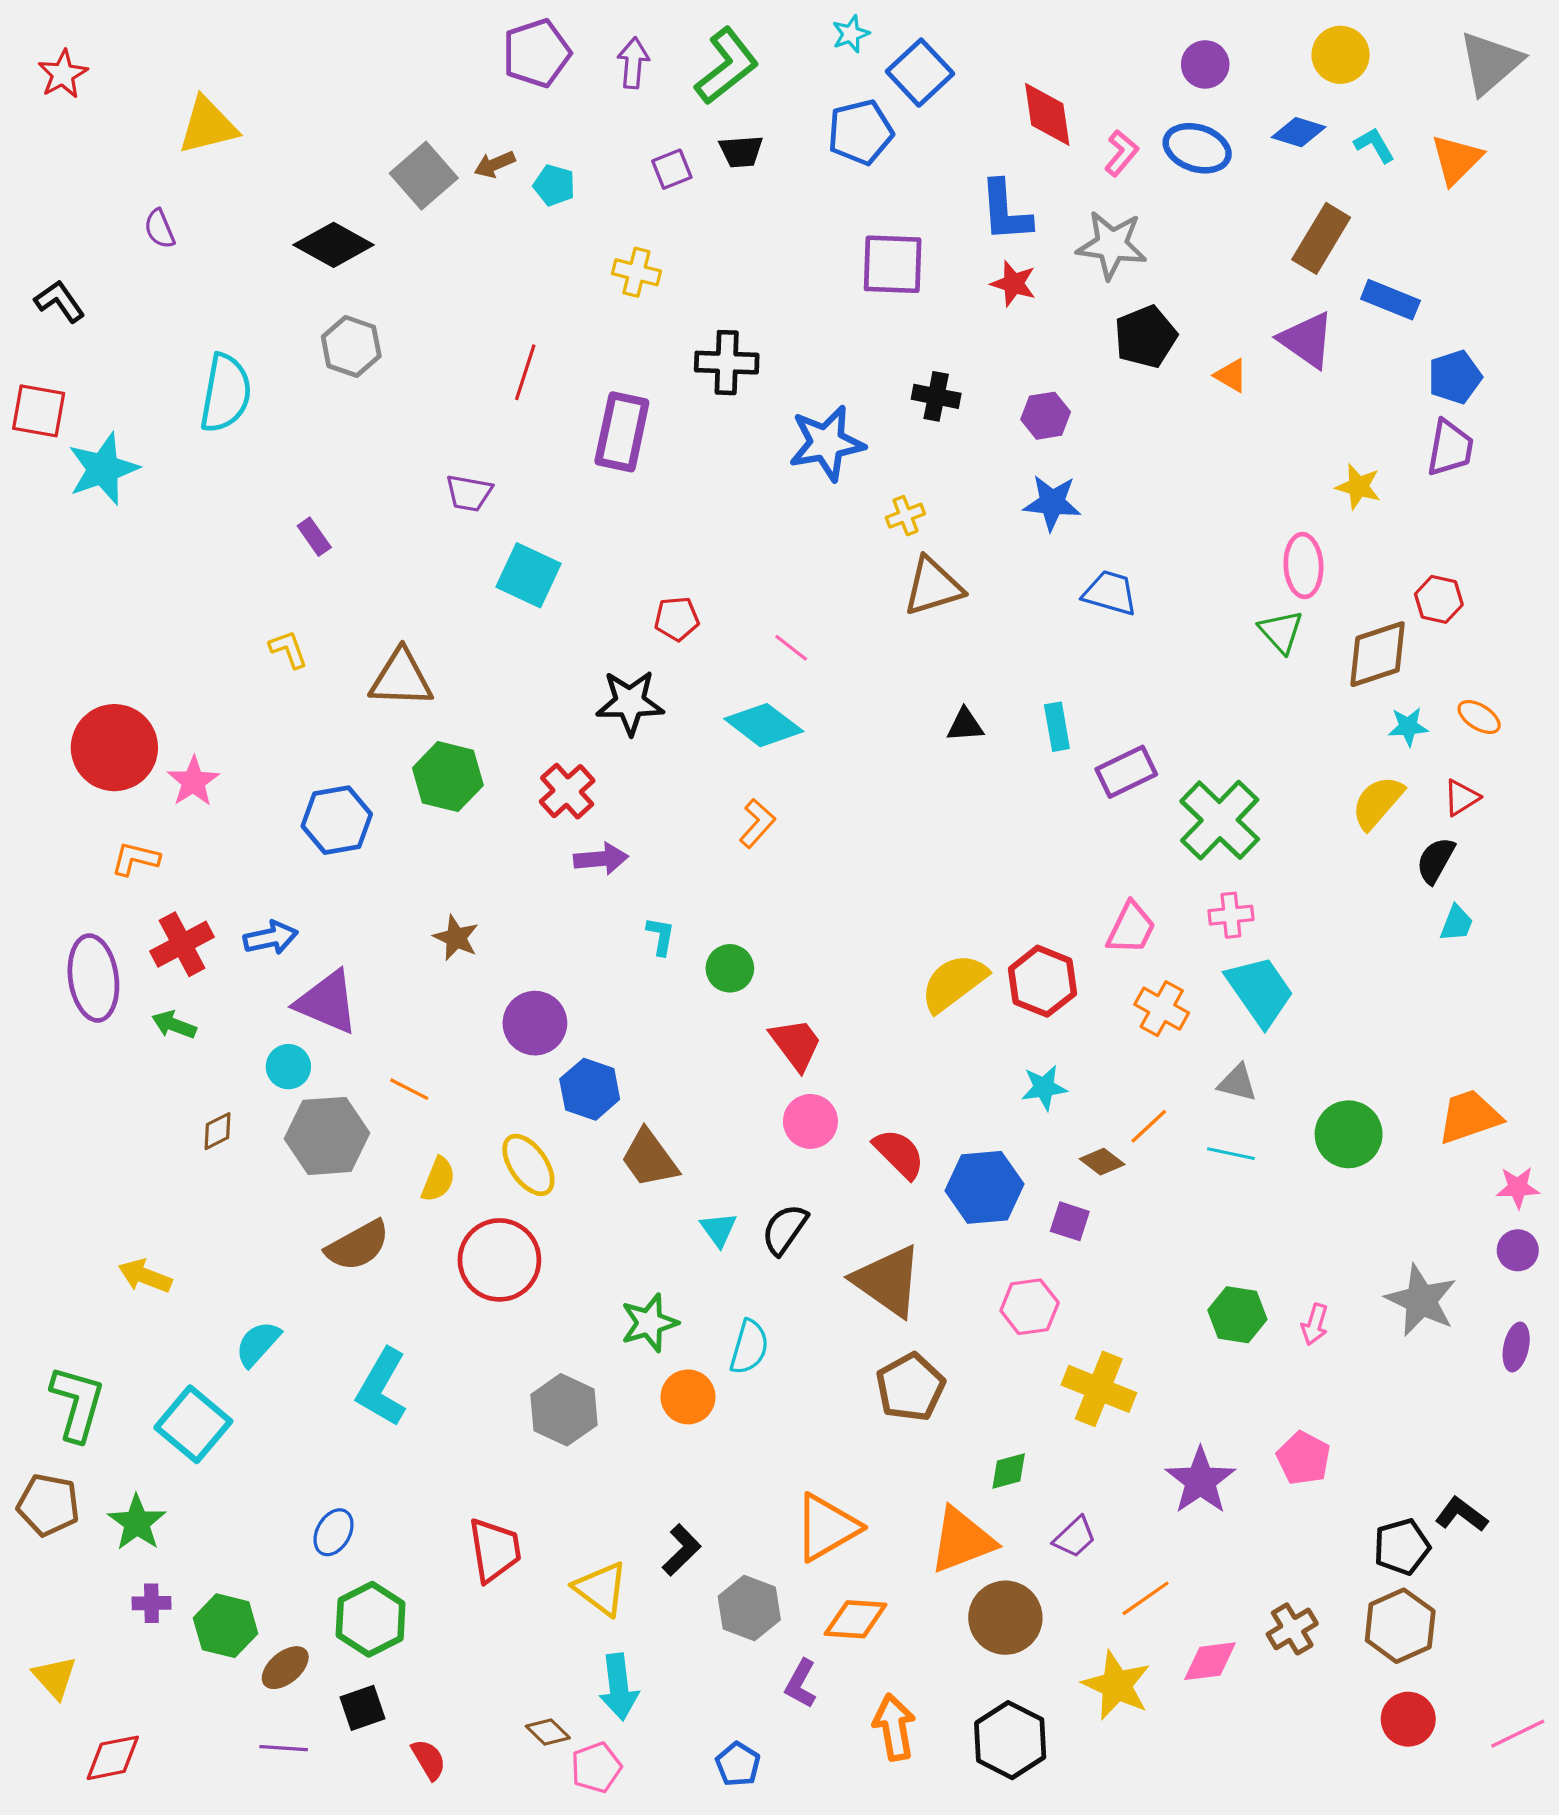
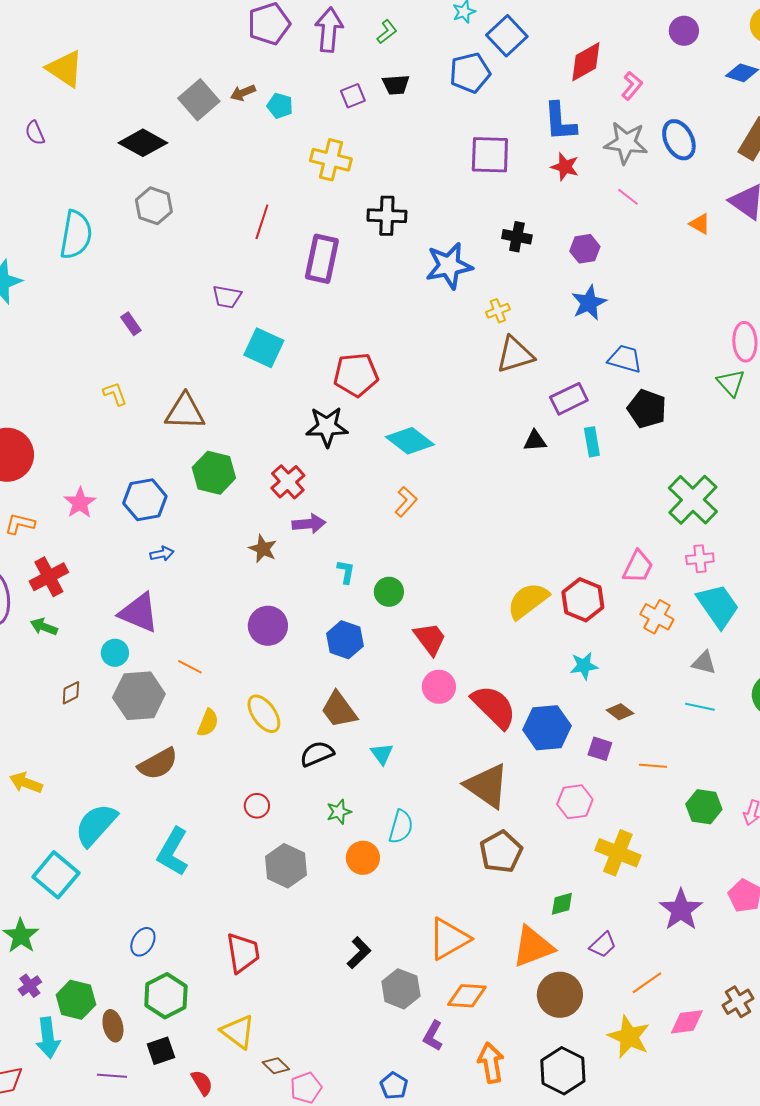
purple arrow: (633, 63) -> (329, 30), size x1.4
green L-shape: (727, 66) -> (387, 32), size x0.5
red diamond: (1047, 114) -> (586, 62), turned 69
yellow triangle: (208, 126) -> (65, 69), turned 48
blue ellipse: (1197, 148) -> (679, 140), moved, turned 45
yellow cross: (636, 272) -> (331, 160), size x1.4
black pentagon: (1146, 337) -> (647, 409), moved, turned -30
blue star: (1052, 503) -> (589, 303), turned -30
red pentagon: (677, 619) -> (356, 375), size x1.6
pink line: (791, 648) -> (628, 197), moved
purple rectangle: (1126, 772) -> (569, 399), moved
pink star: (193, 781) -> (80, 503), moved
blue arrow: (271, 938) -> (162, 554), moved, size x0.7
brown star: (456, 938) -> (263, 549), moved
blue hexagon: (590, 1089) -> (345, 640), moved
orange line: (1149, 1126) -> (653, 766), moved, turned 48
red semicircle: (899, 1154) -> (494, 707), size x1.4
black semicircle: (785, 1229) -> (317, 754), moved, turned 32
red circle: (499, 1260) -> (257, 806), moved, size x0.5
green star: (649, 1323) -> (339, 812), size x0.7
cyan semicircle: (258, 1344) -> (96, 825), size x1.5
yellow triangle: (601, 1589) -> (238, 1032), moved
purple cross: (151, 1603) -> (30, 986), turned -35
brown ellipse: (285, 1668) -> (113, 1026), turned -64
cyan arrow: (619, 1687) -> (48, 1038), moved

